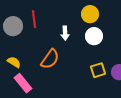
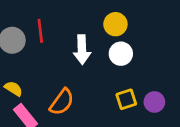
white arrow: (65, 33) -> (82, 50), size x1.5
orange semicircle: (50, 59) -> (62, 102), moved

